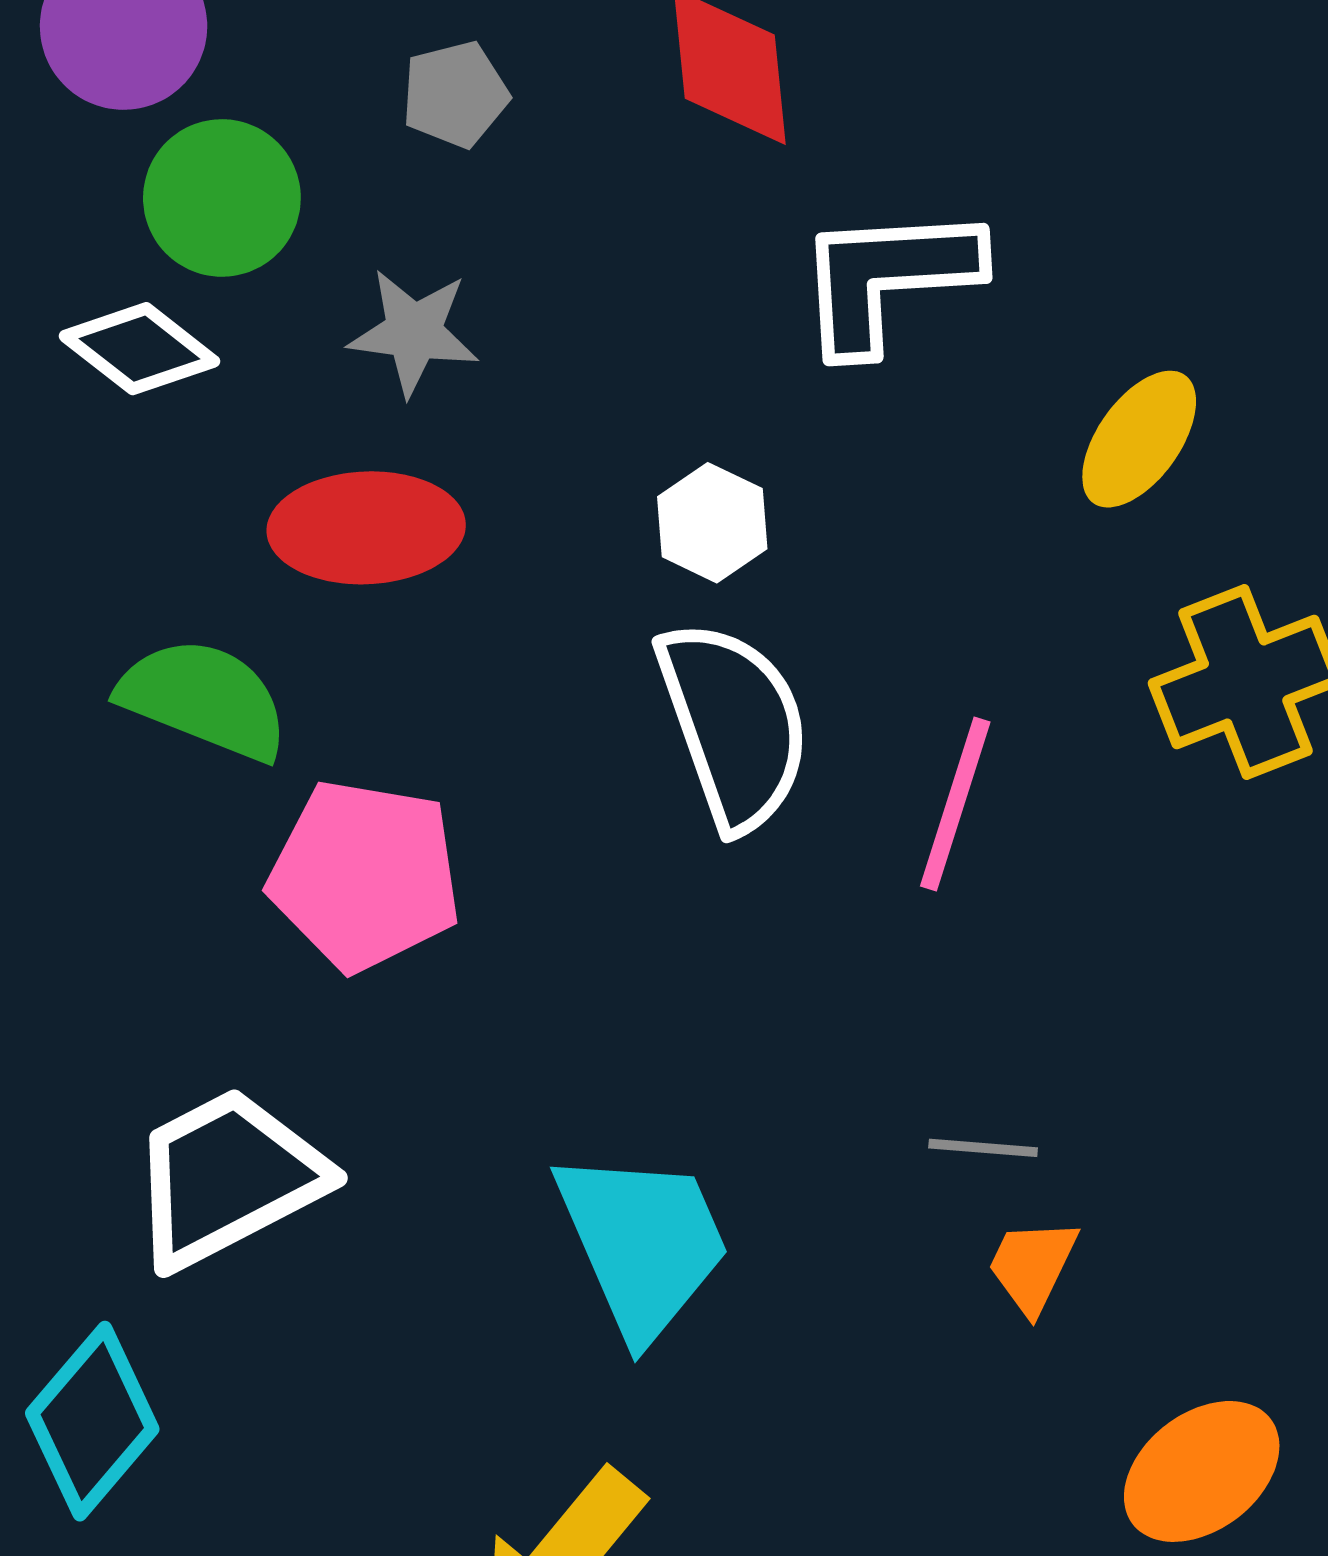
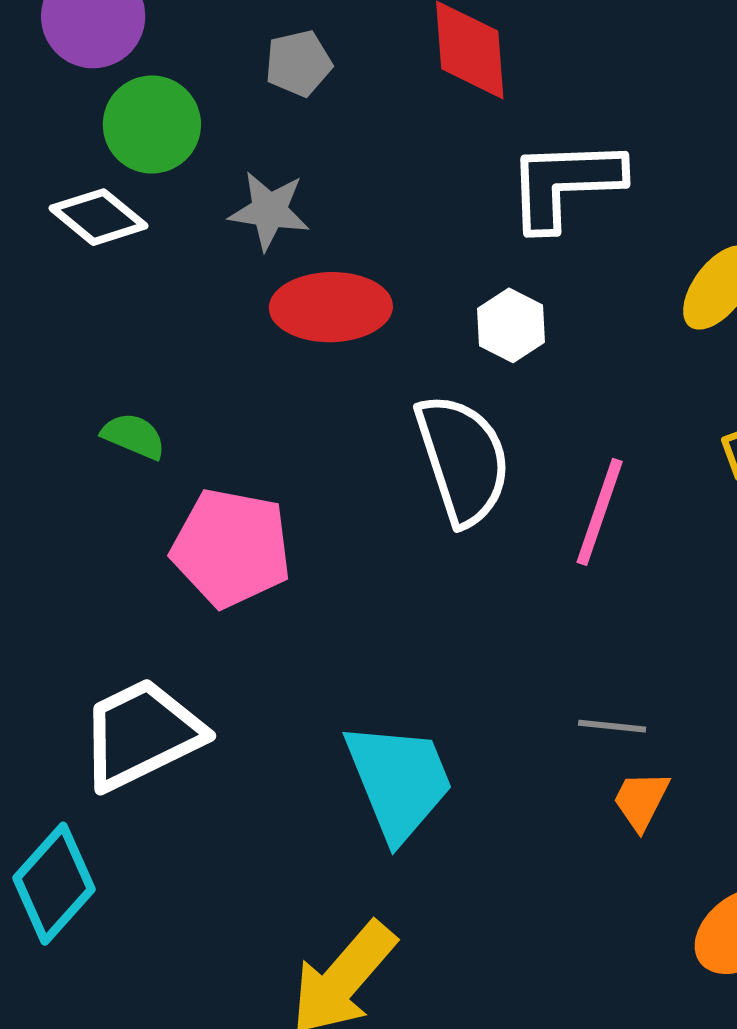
white hexagon: (712, 523) -> (511, 325), moved
red ellipse: (366, 528) -> (331, 307), moved
green semicircle: (204, 699) -> (134, 436), size x0.6

